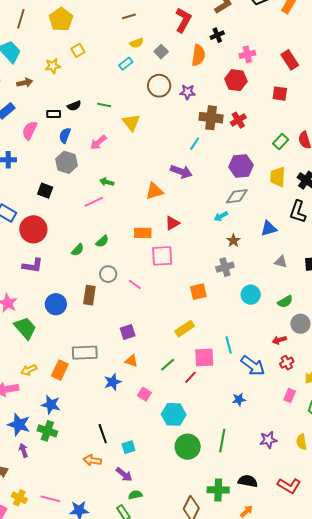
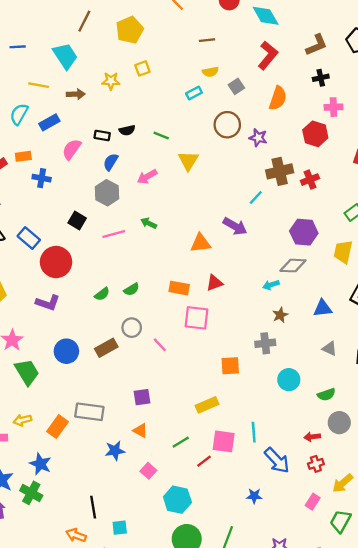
black cross: (217, 35) -> (321, 78), moved
brown cross: (211, 118) -> (280, 171), turned -30
pink line: (94, 202) -> (114, 234), moved
brown rectangle: (89, 295) -> (106, 348), turned 42

